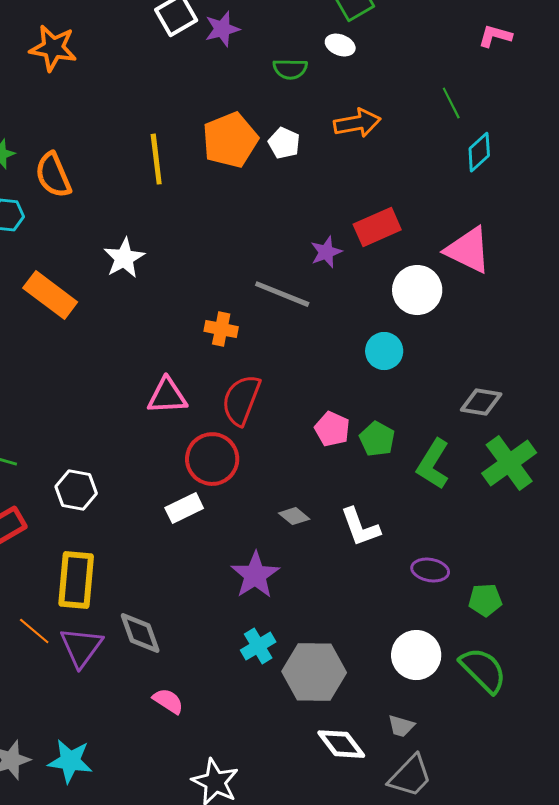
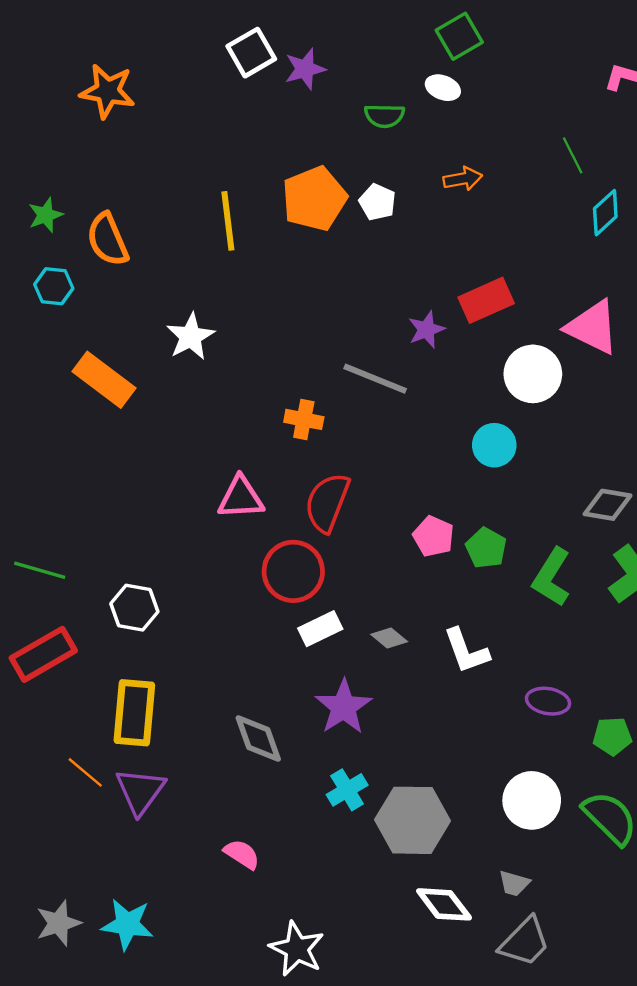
orange arrow: (357, 123) -> (463, 179), size x0.7
white rectangle: (184, 508) -> (320, 629), moved
gray diamond: (140, 633) -> (258, 738), moved

